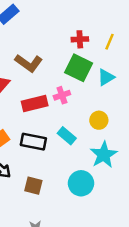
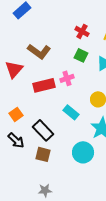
red cross: (80, 39) -> (82, 31), turned 32
green square: (79, 68) -> (81, 55), size x0.6
black rectangle: (33, 142) -> (43, 130), moved, turned 35

